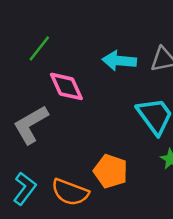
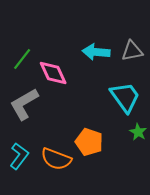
green line: (39, 48) -> (22, 59), moved

